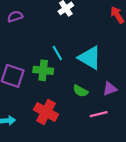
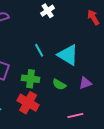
green cross: (43, 70) -> (31, 79), moved
pink line: (99, 114) -> (75, 116), moved

